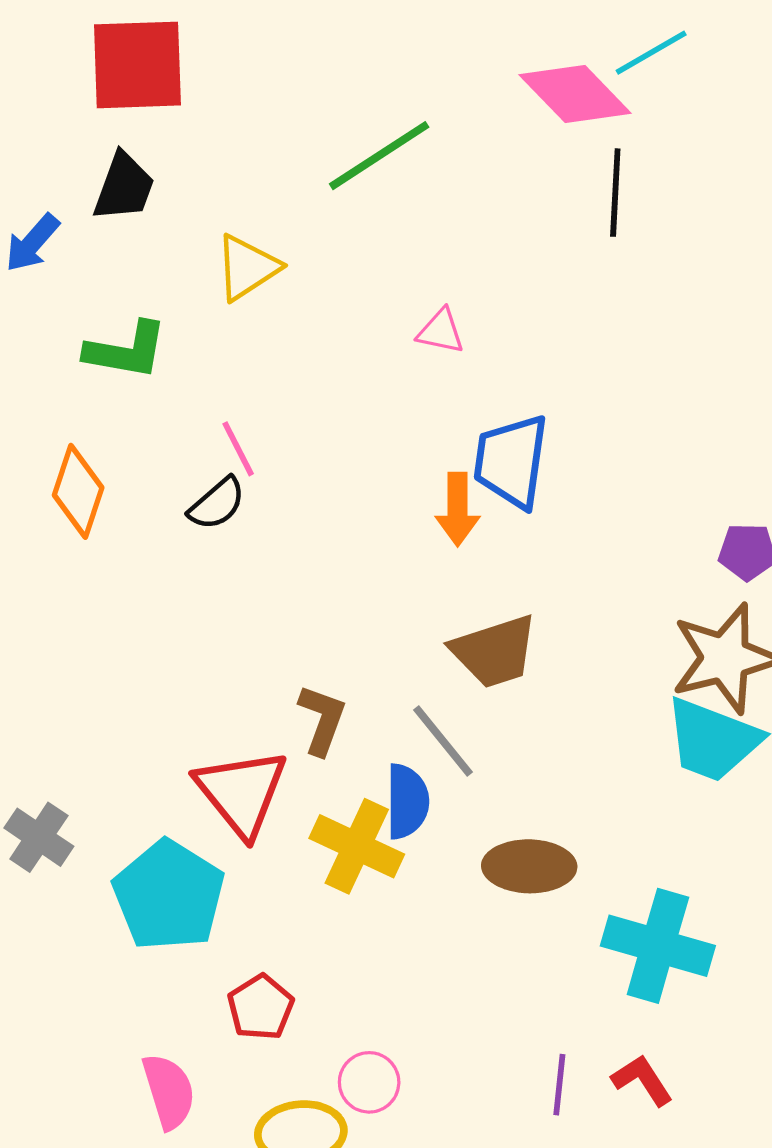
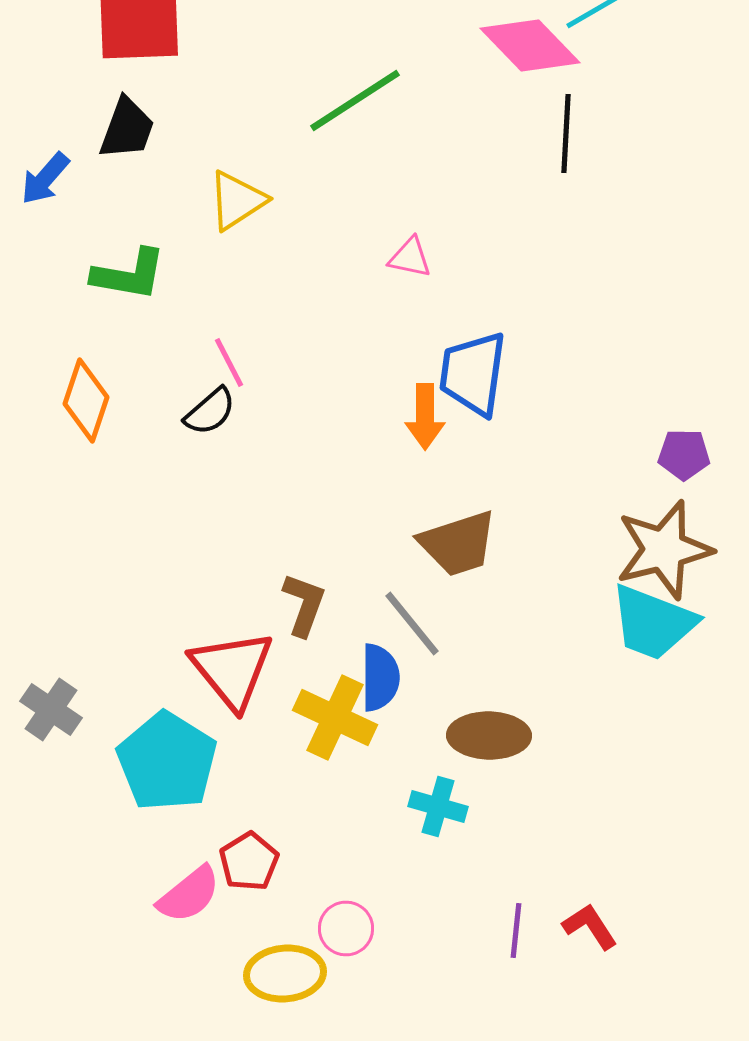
cyan cross: (658, 946) -> (438, 806), moved, size x0.6
pink semicircle: (169, 1091) -> (189, 894), moved, turned 68

